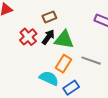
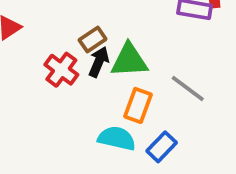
brown rectangle: (49, 17) -> (93, 40), moved
gray line: (91, 61) -> (188, 88), turned 30

